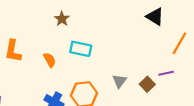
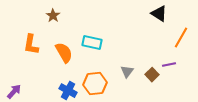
brown star: (62, 19) -> (53, 16), moved
orange semicircle: (50, 60) -> (64, 53), size x1.5

